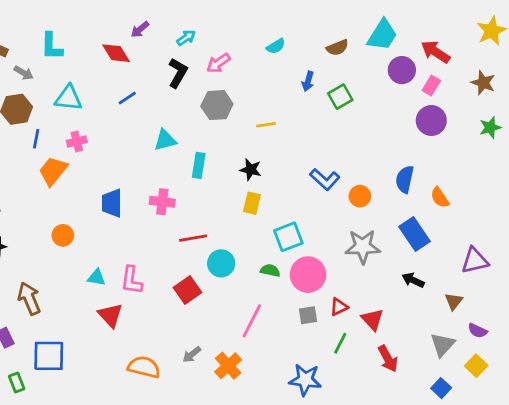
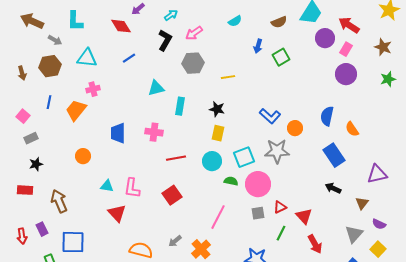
blue line: (36, 139) -> (49, 102), moved
gray star: (363, 247) -> (277, 151), moved
cyan circle: (221, 263) -> (212, 161), moved

